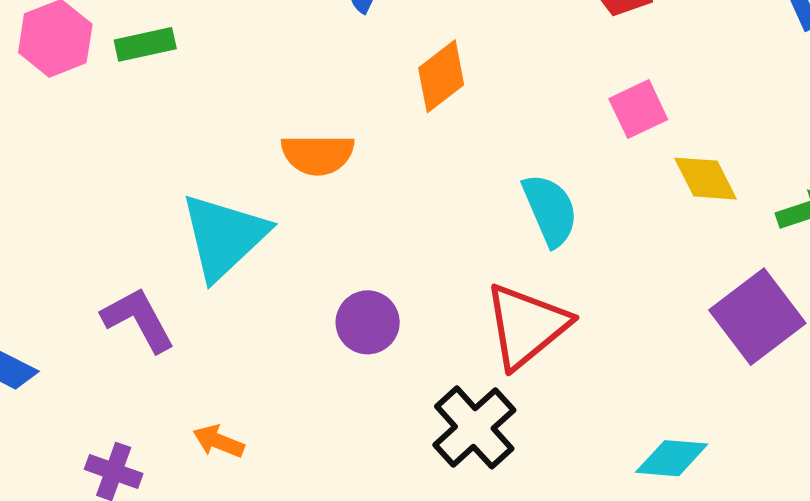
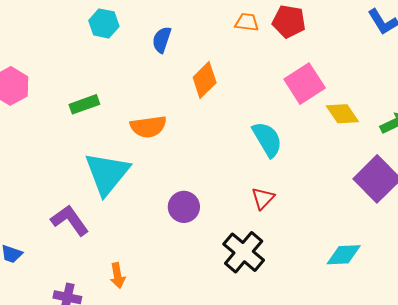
green rectangle: (145, 44) -> (84, 104), moved
pink square: (638, 109) -> (305, 84), size x1.4
red triangle: (526, 326) -> (263, 198), size x0.5
orange arrow: (218, 441) -> (118, 276), turned -115

